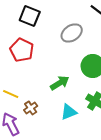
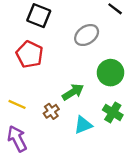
brown cross: (31, 108) -> (51, 111), moved

